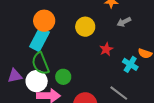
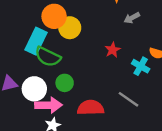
orange circle: (44, 21) -> (54, 16), moved
yellow circle: (85, 27) -> (70, 28), moved
green semicircle: (40, 63) -> (48, 57), moved, turned -40

